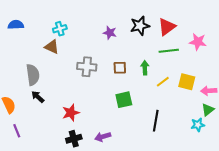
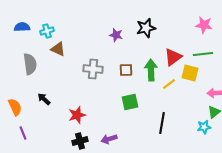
red triangle: (167, 27) -> (173, 57), moved
cyan cross: (60, 29) -> (47, 31), moved
pink star: (198, 42) -> (204, 25), moved
green line: (169, 51) -> (203, 54), moved
green arrow: (145, 68) -> (151, 70), size x1.5
gray semicircle: (33, 75) -> (30, 64), moved
yellow square: (187, 82) -> (190, 73), moved

